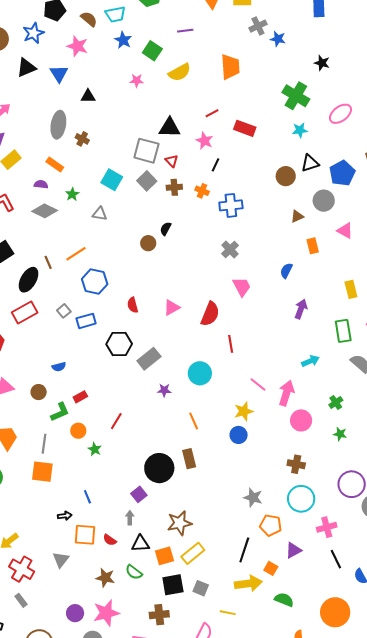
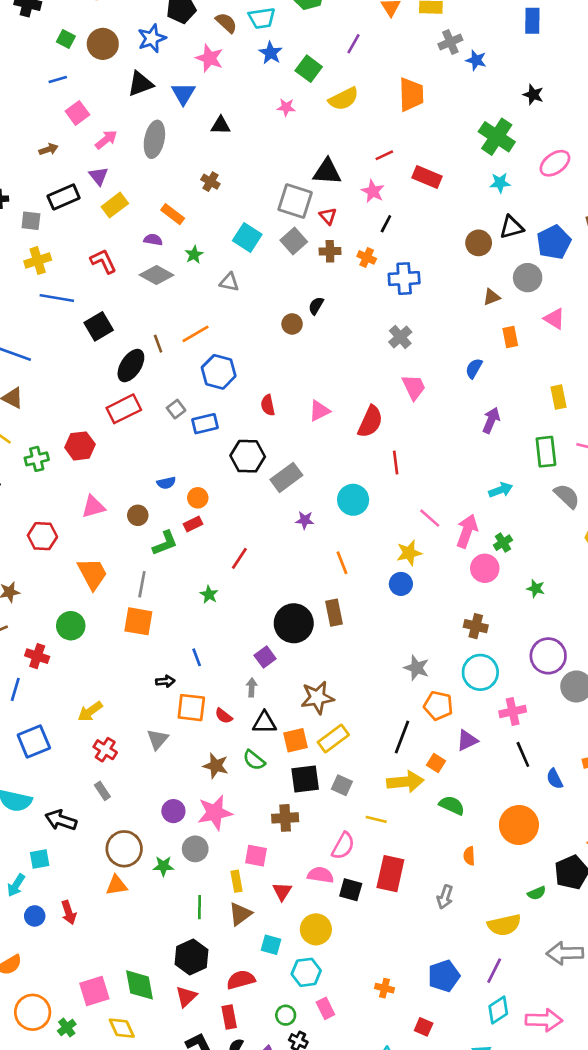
purple line: (185, 31) -> (354, 44), turned -56
gray ellipse: (58, 125) -> (154, 139), moved
green cross: (336, 402) -> (503, 543), moved
orange circle: (78, 431) -> (198, 498), moved
red cross: (22, 569) -> (105, 750), size x0.7

